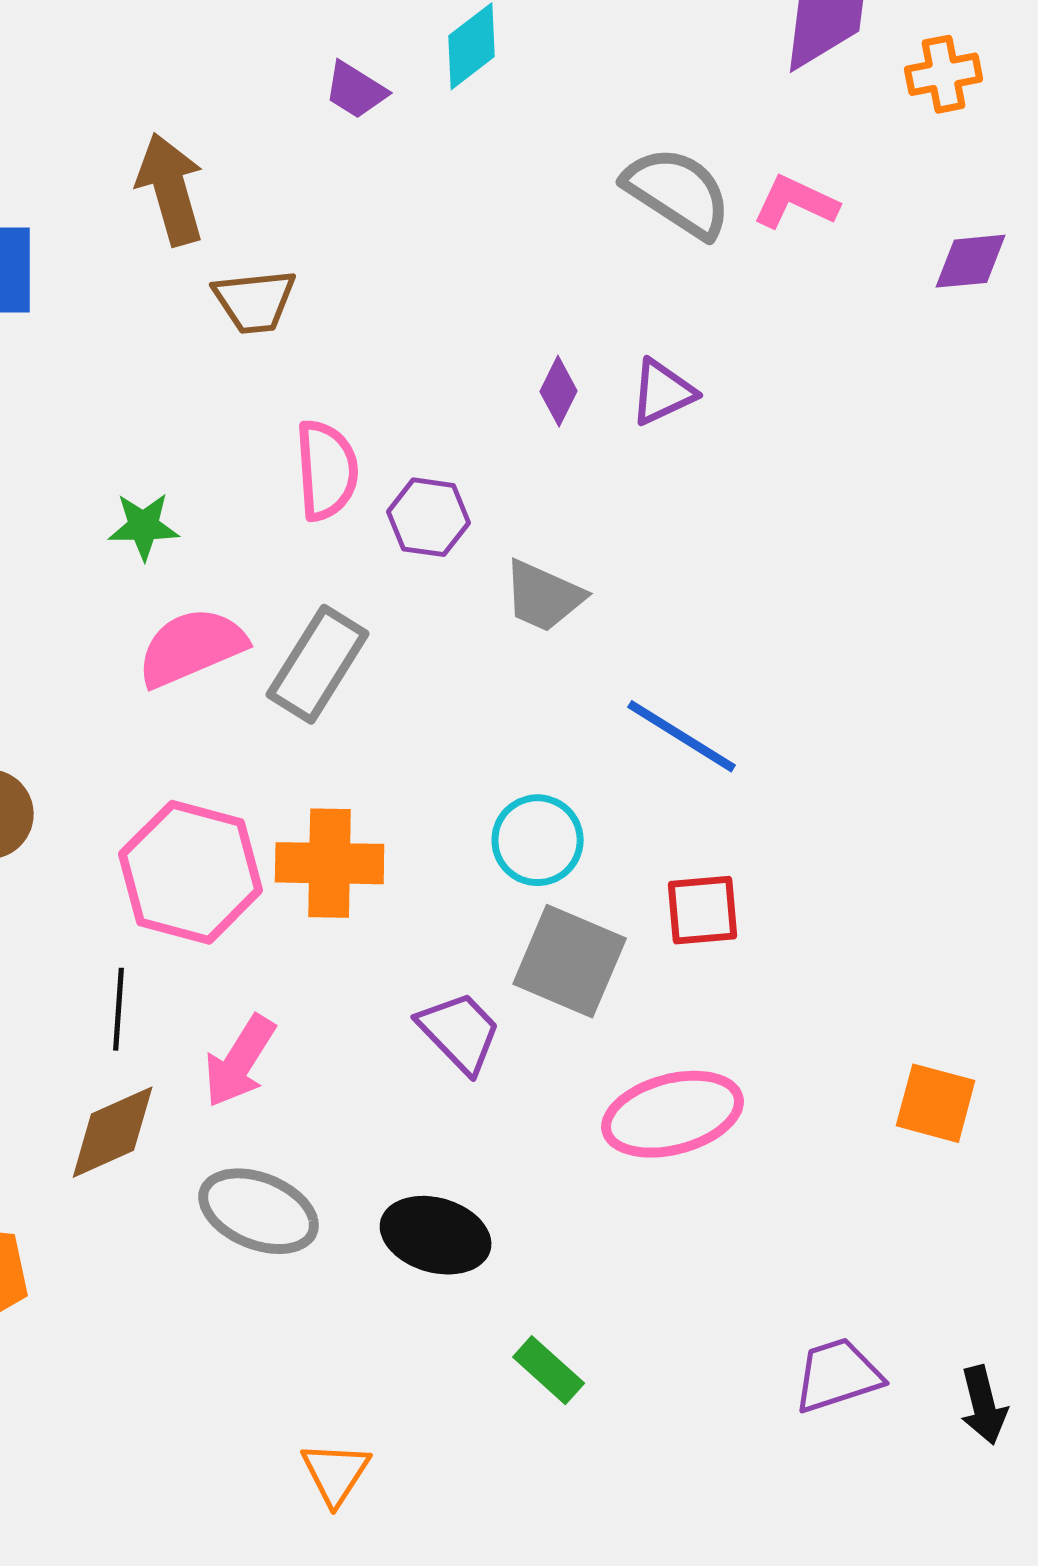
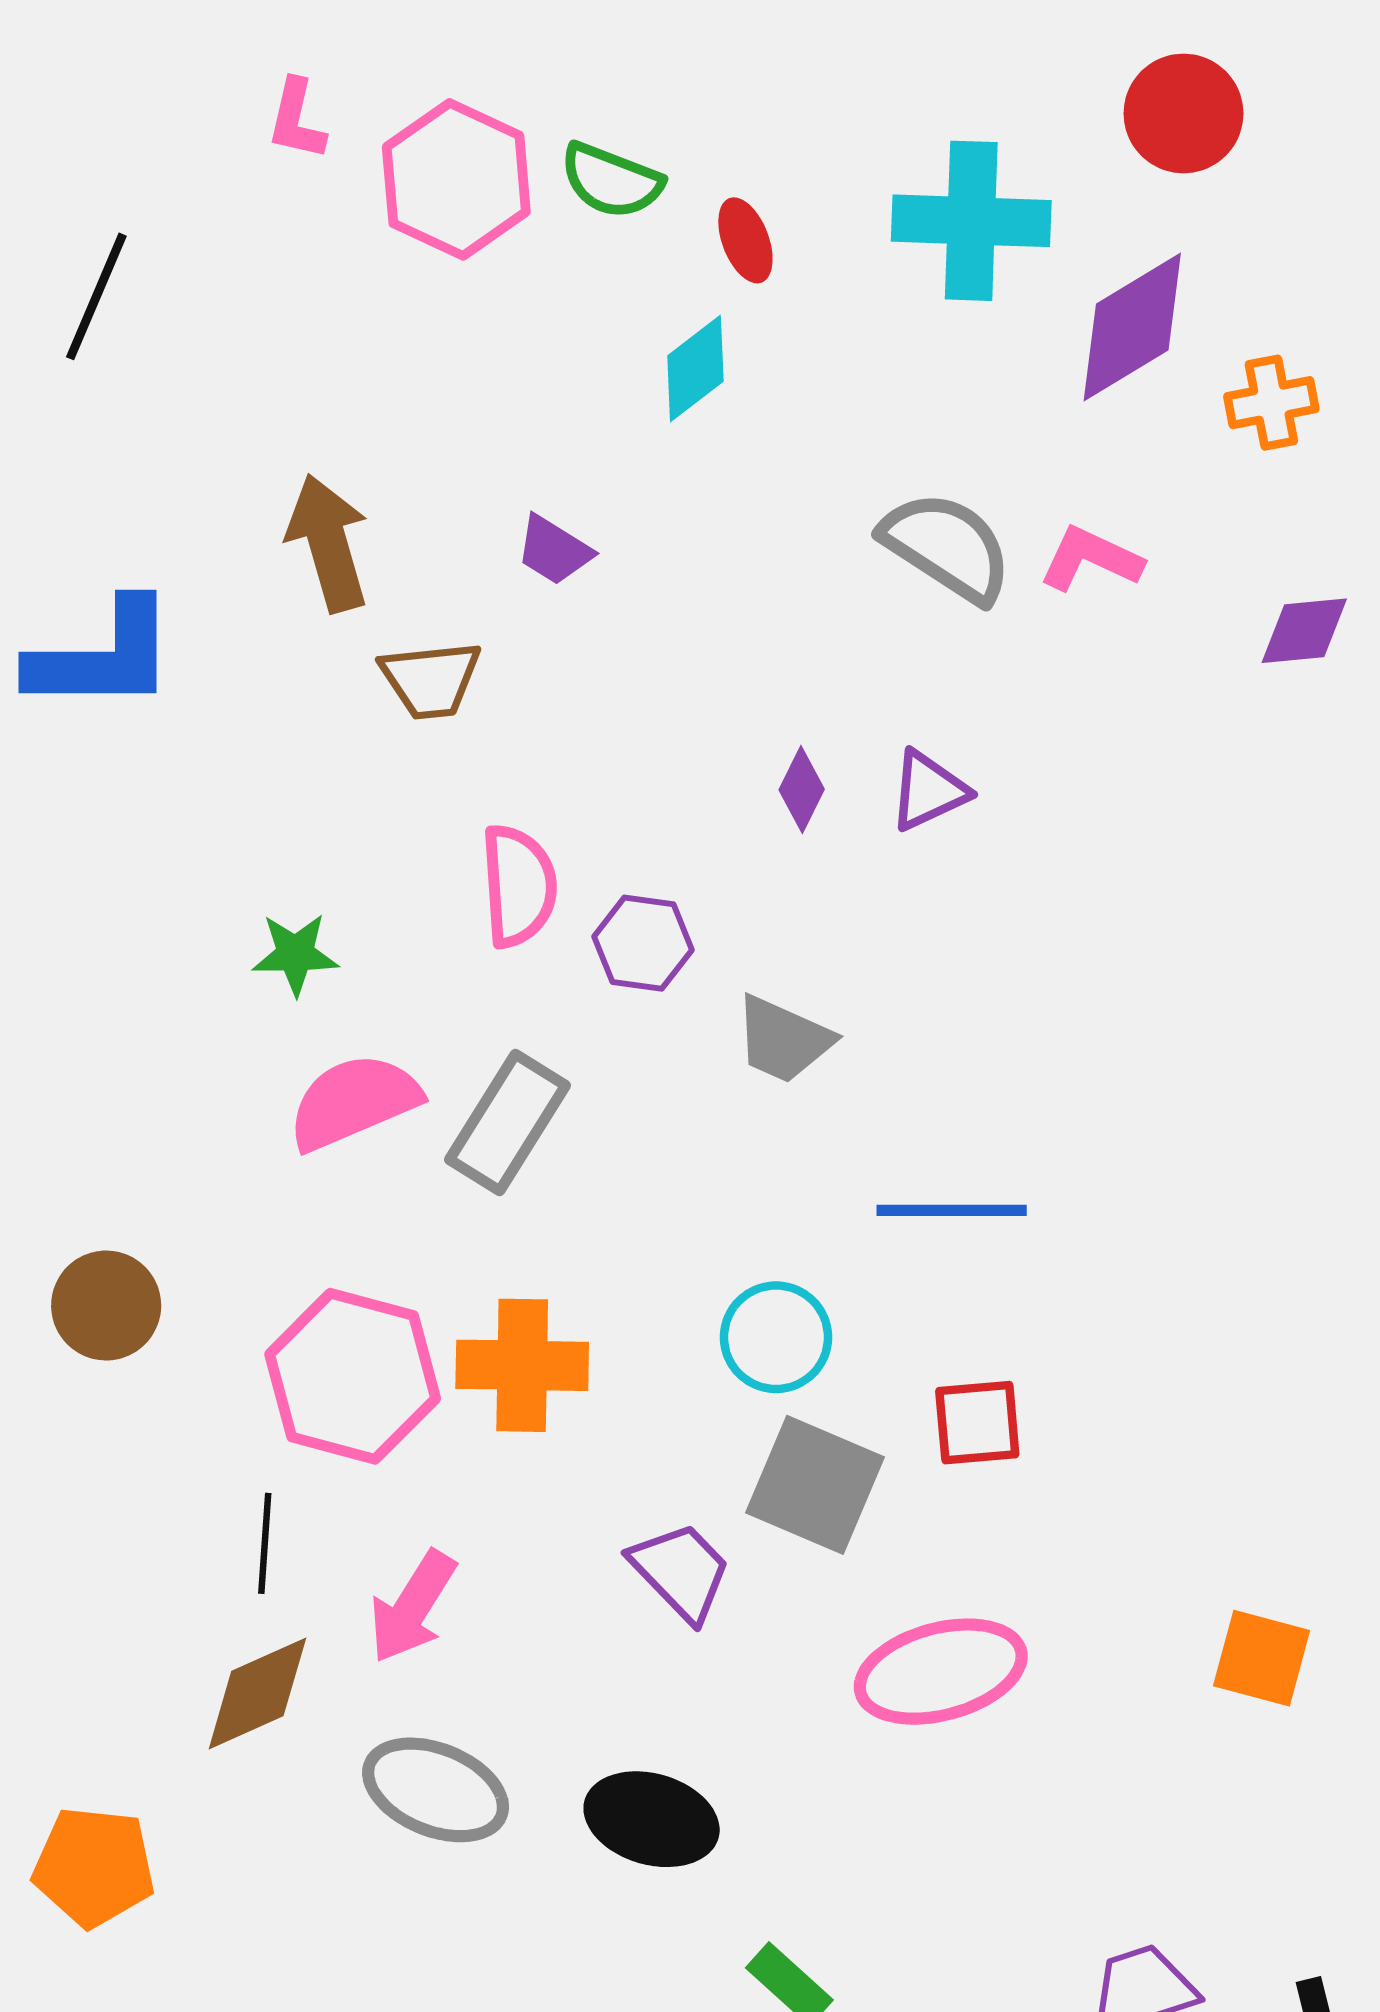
purple trapezoid: (356, 90) -> (554, 550), moved
blue line: (682, 736) -> (952, 1210), turned -32

